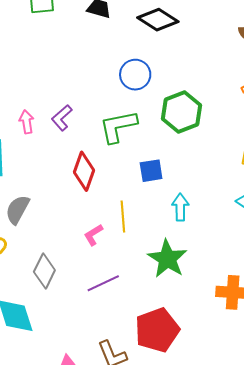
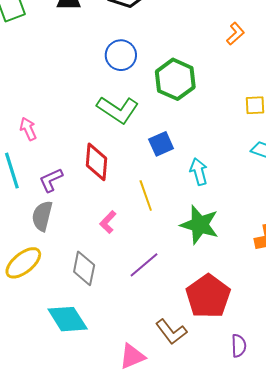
purple L-shape: (62, 118) -> (51, 180), moved, turned 32
green L-shape: (118, 126) -> (118, 110), turned -120
pink L-shape: (93, 235) -> (108, 222), moved

